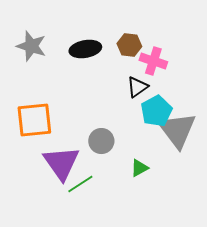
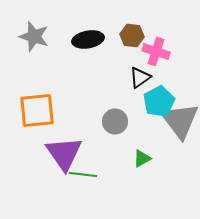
gray circle: (101, 141) -> (115, 121), moved
green line: (80, 184) -> (83, 174), turned 40

